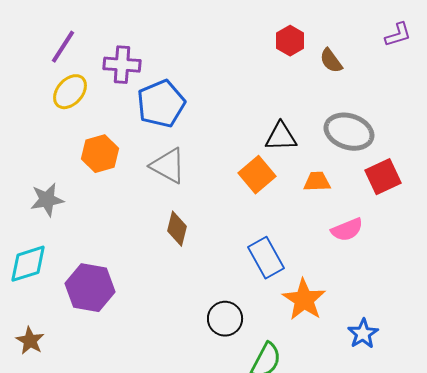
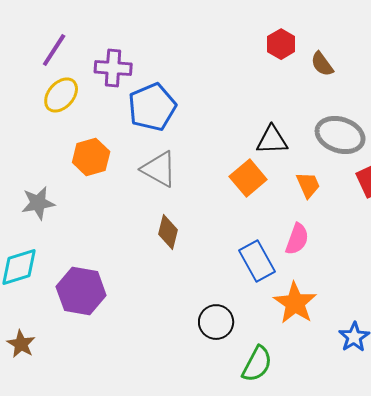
orange trapezoid: (317, 182) -> (308, 185), turned 68
pink semicircle: (347, 230) -> (297, 239), moved, turned -48

